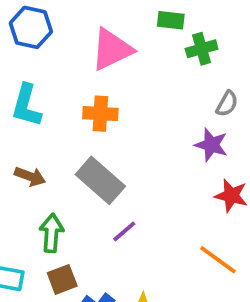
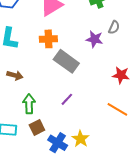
purple star: (211, 145) -> (94, 39), moved
gray rectangle: (100, 180) -> (66, 61), moved

